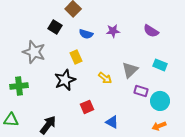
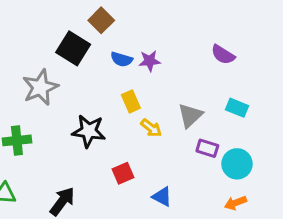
black square: (55, 27) -> (73, 48), size x1.5
purple star: (113, 31) -> (150, 61), moved
gray star: (34, 52) -> (40, 87), turned 30
yellow rectangle: (76, 57) -> (131, 101), moved
black star: (65, 80) -> (89, 131), turned 30

